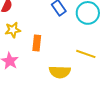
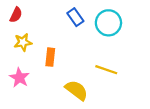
yellow semicircle: (60, 72) -> (76, 90), turned -145

